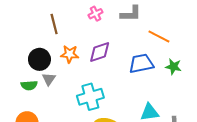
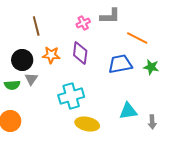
pink cross: (96, 14) -> (83, 23), moved
purple diamond: (100, 52) -> (80, 53), turned -65

